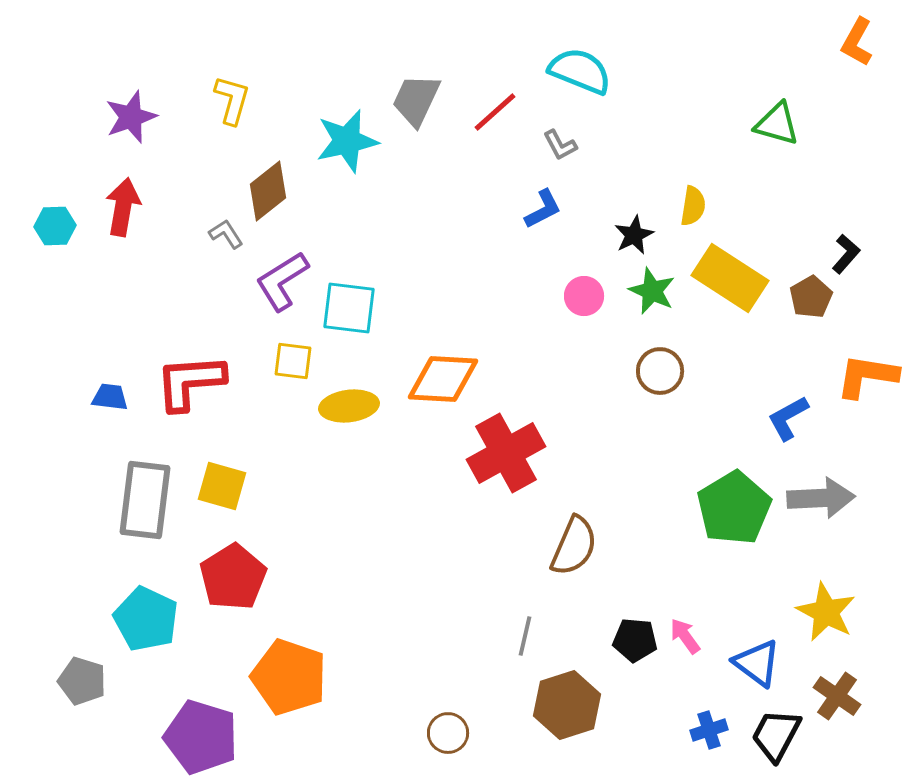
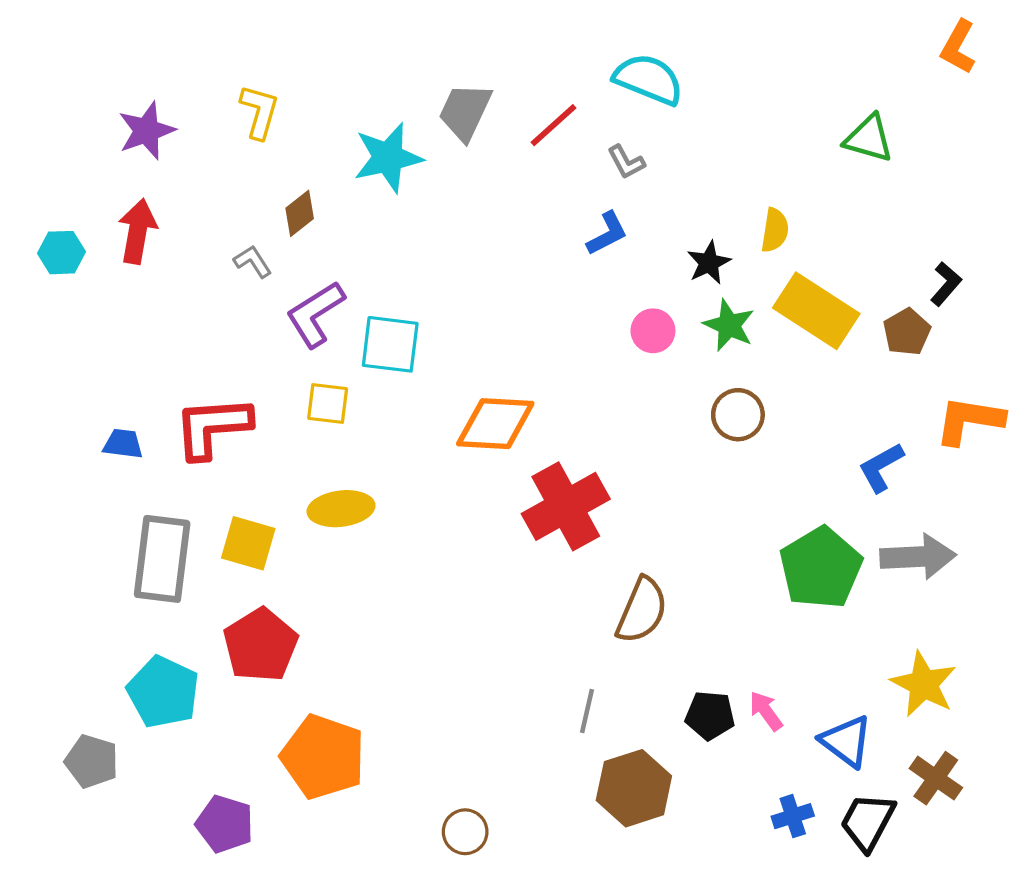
brown diamond: (268, 191) -> (300, 213), size x0.7
yellow ellipse: (349, 406) -> (341, 509), moved
brown circle: (448, 733) -> (465, 832), moved
purple pentagon: (201, 737) -> (225, 824), size x0.7

